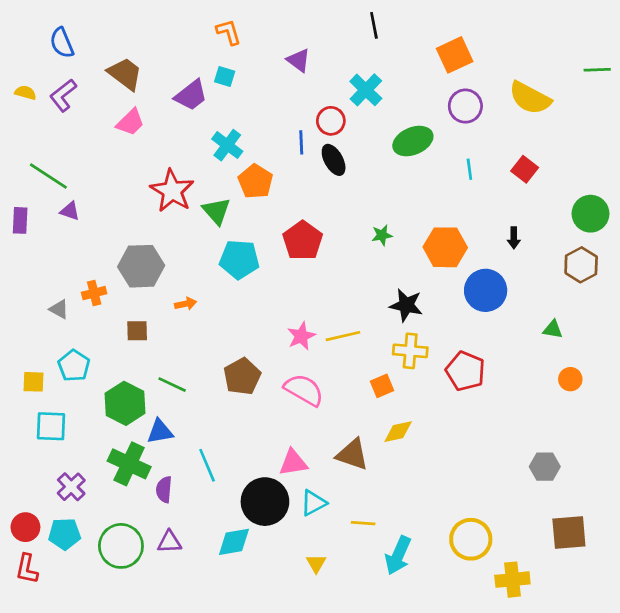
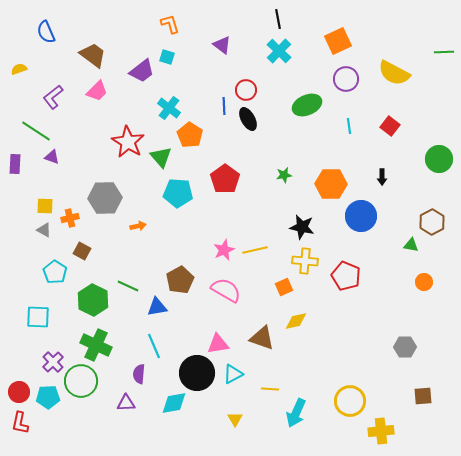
cyan cross: (366, 90) -> (279, 51), moved
yellow semicircle: (25, 93) -> (19, 69), turned -35
purple L-shape: (63, 95) -> (53, 97), moved
brown hexagon: (581, 265) -> (432, 222), moved
brown square: (137, 331) -> (82, 251), moved, turned 30
yellow square: (34, 382) -> (45, 206), moved
blue triangle: (160, 432) -> (157, 307), moved
purple semicircle: (164, 489) -> (139, 374), moved
brown square: (569, 533) -> (423, 396), size x0.7
green circle: (121, 546) -> (81, 381), moved

